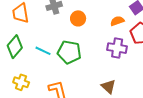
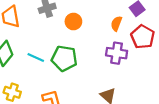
orange semicircle: (117, 21) -> (116, 24), turned -48

